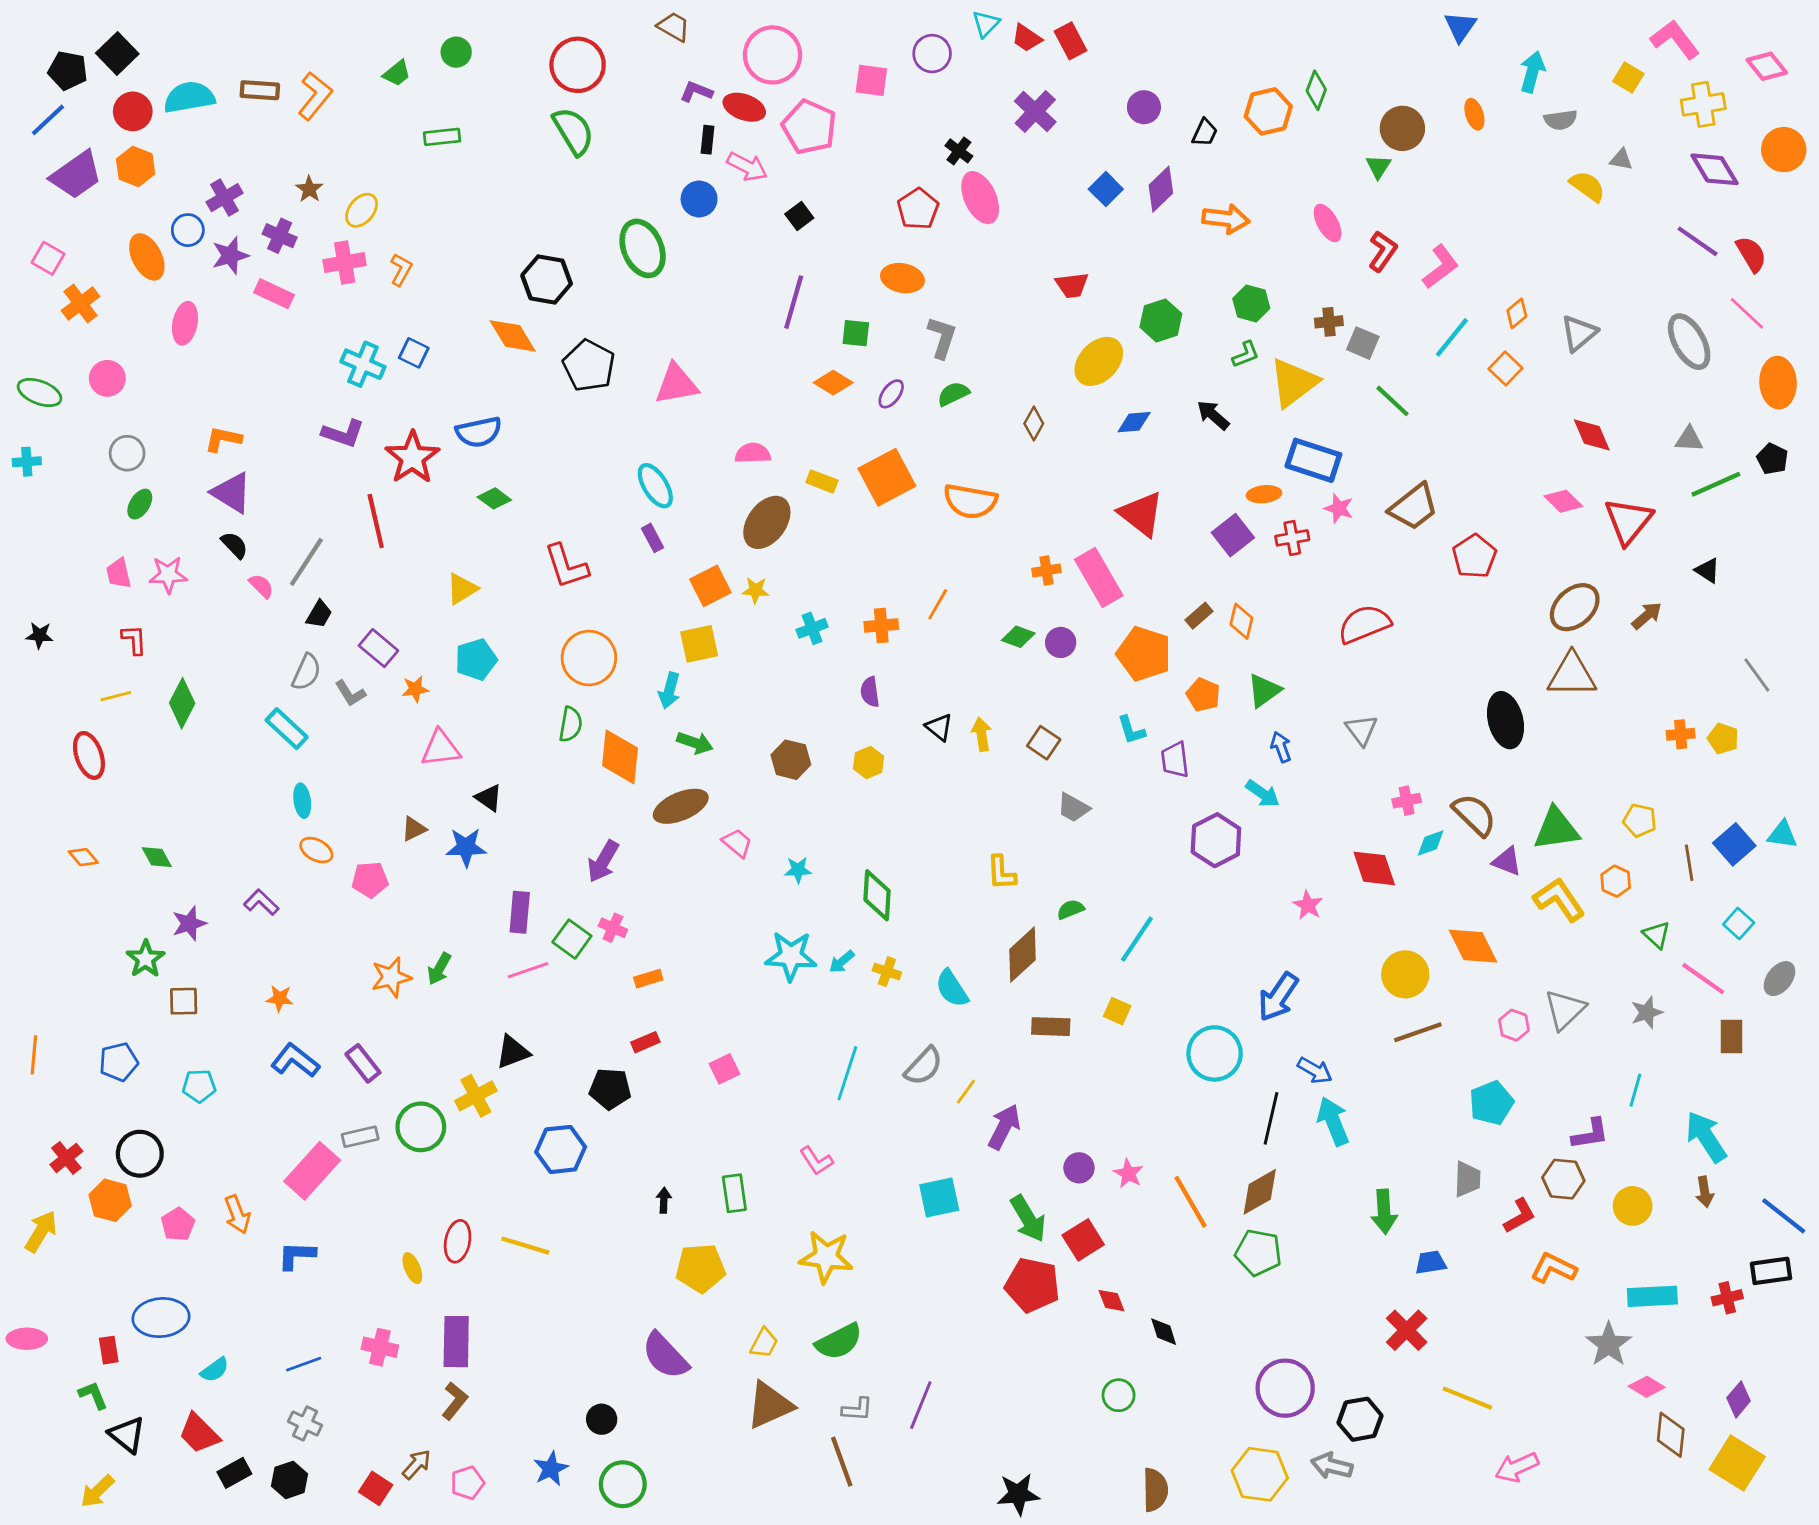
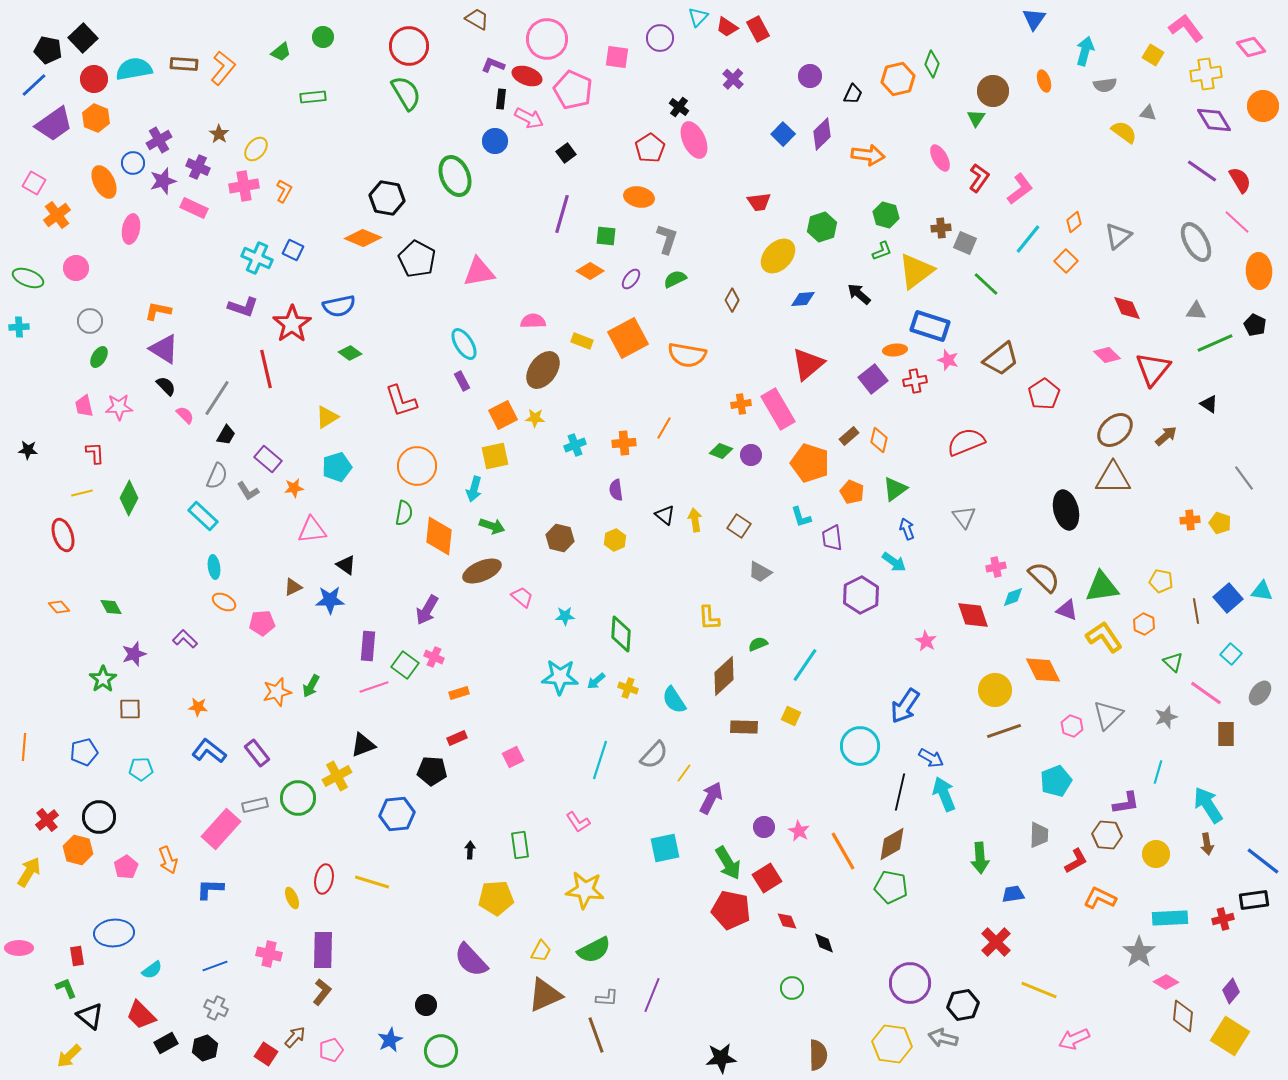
purple cross: (1035, 111) -> (733, 79), size x0.7
orange diamond: (513, 336) -> (363, 238), turned -36
red triangle: (1141, 514) -> (808, 364), turned 42

